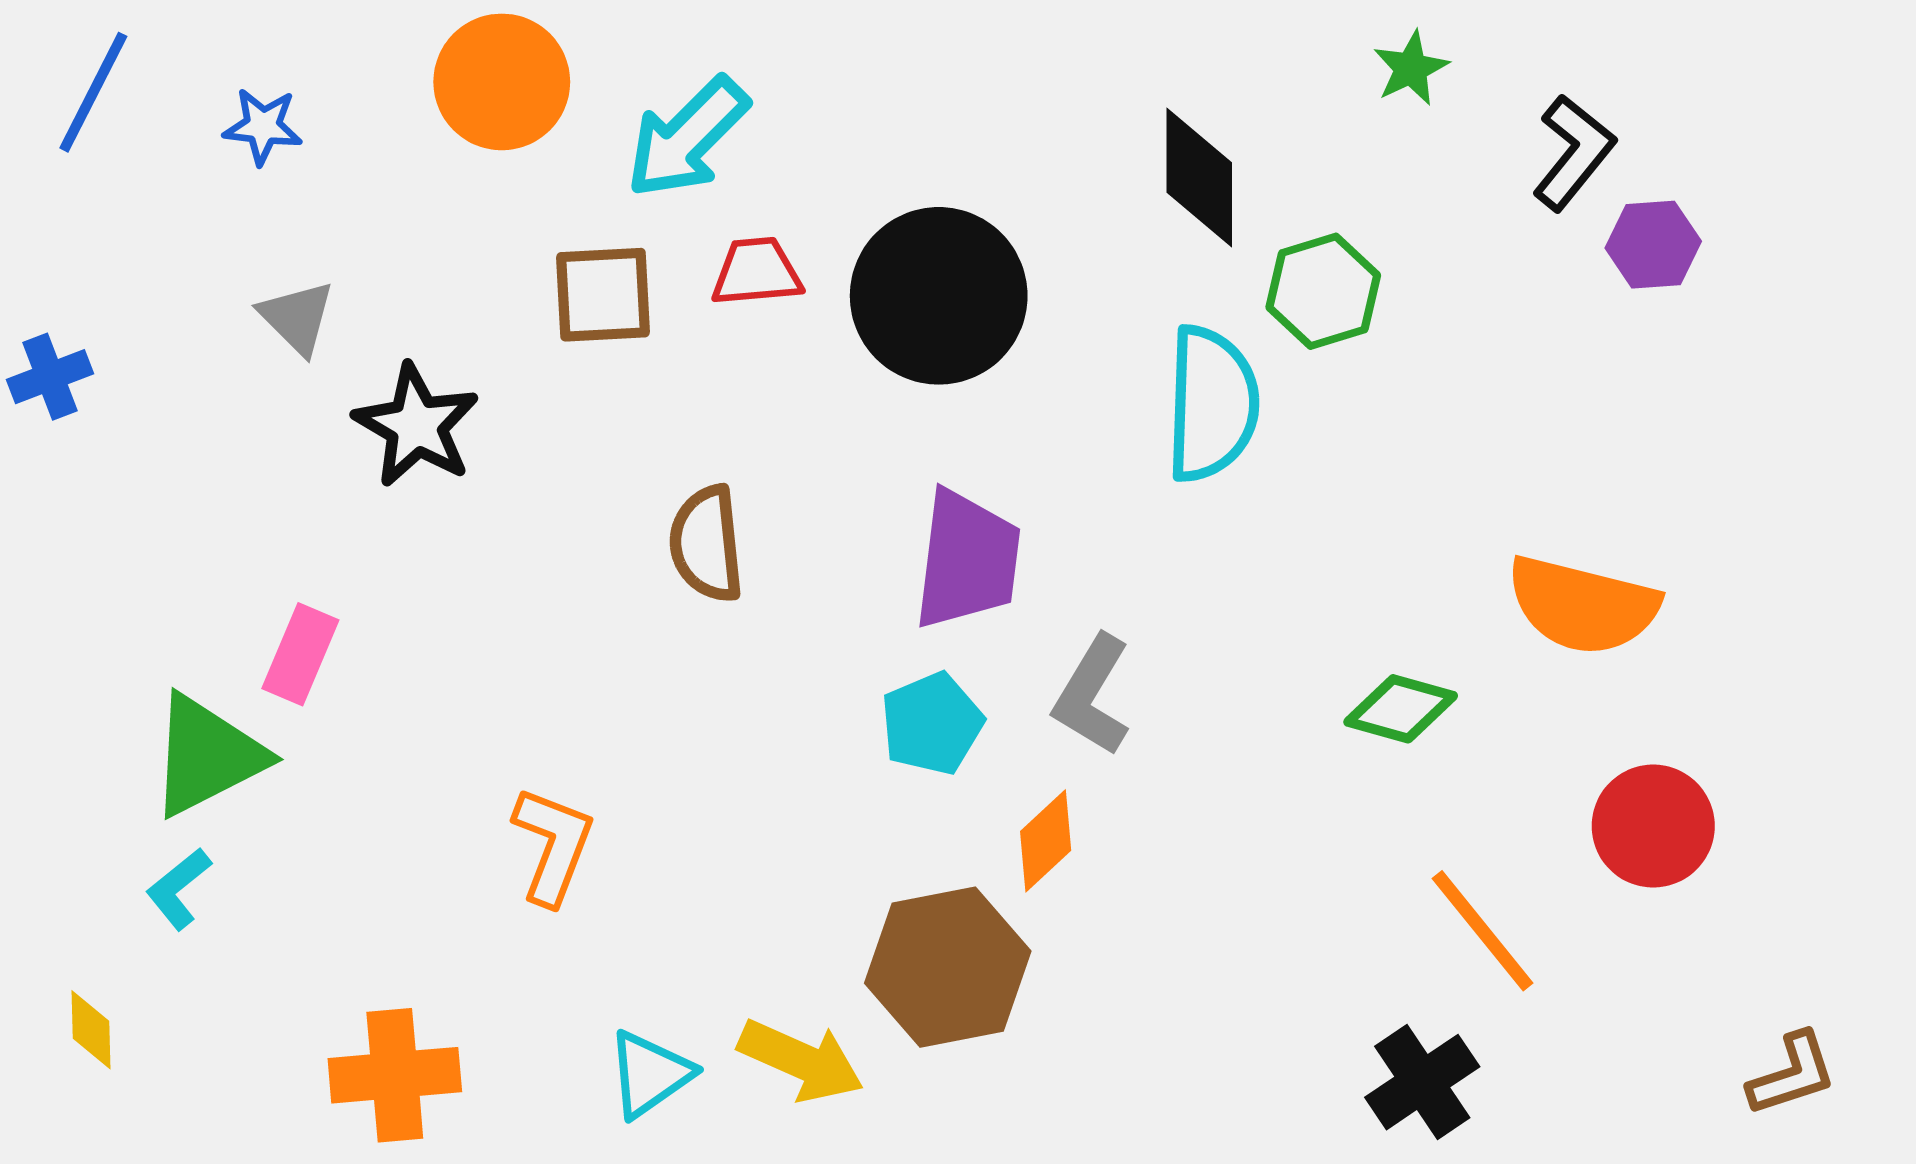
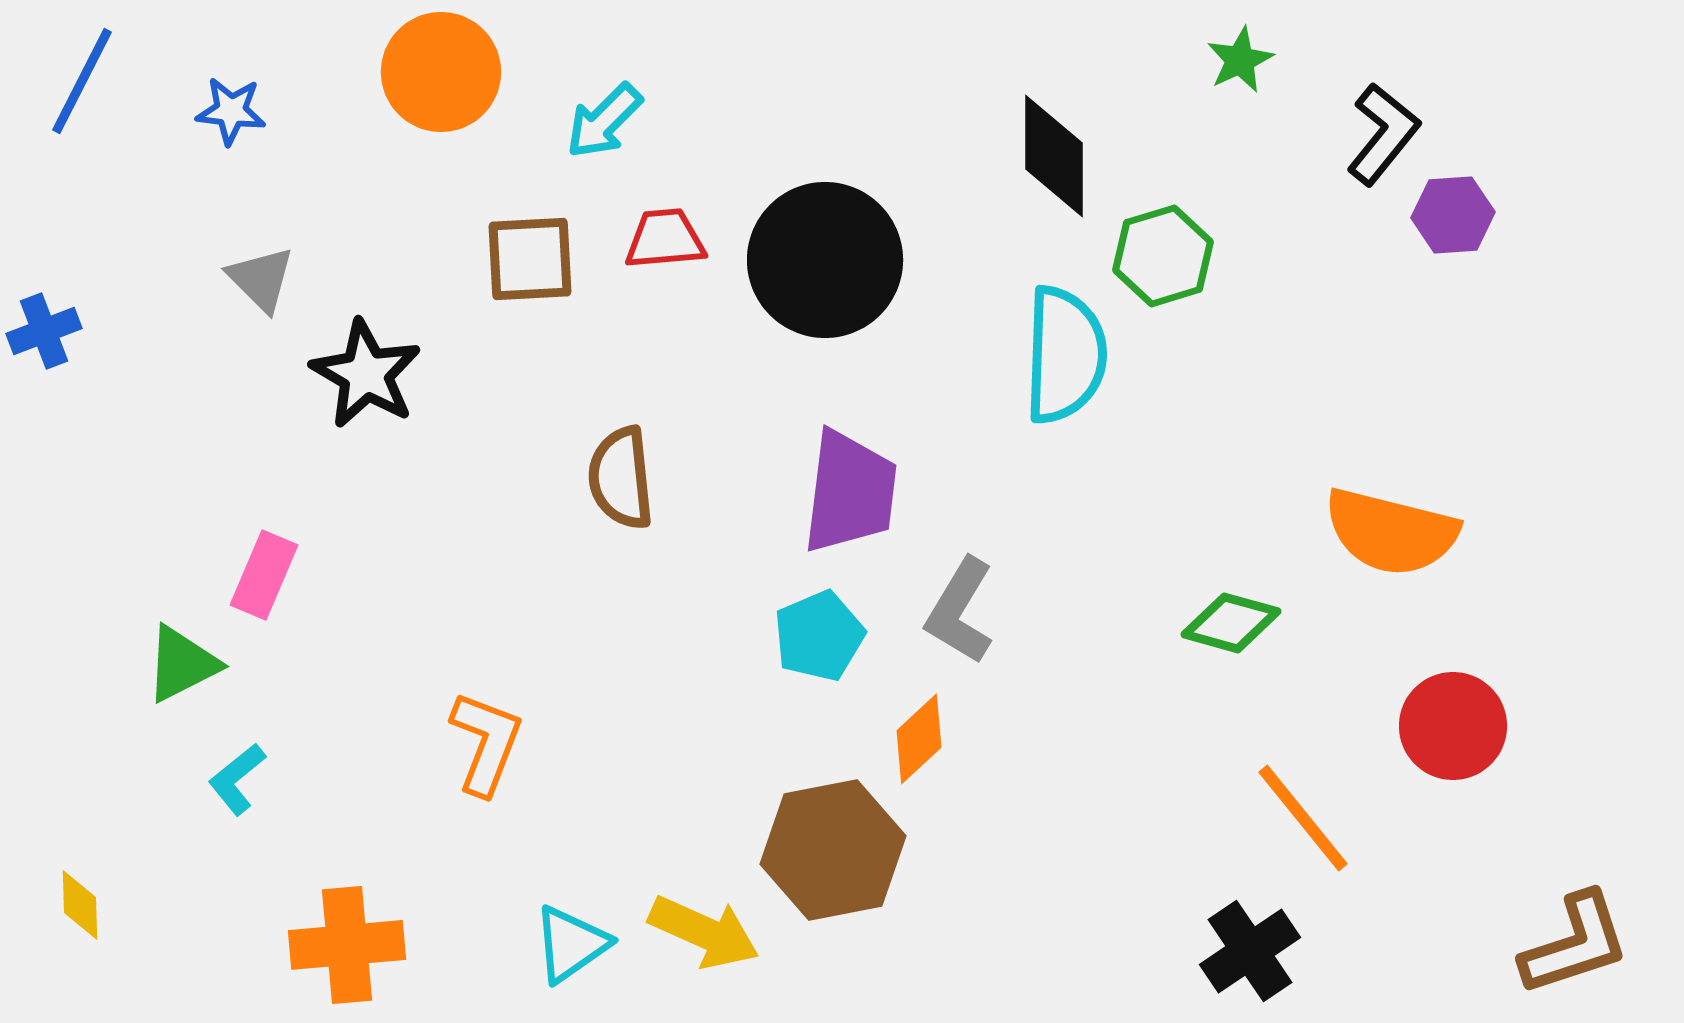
cyan arrow: (687, 138) -> (604, 121), size x0.7
green triangle: (207, 756) -> (182, 664), size x0.7
cyan L-shape: (179, 889) -> (237, 779), moved
brown L-shape: (1792, 1074) -> (1575, 944), size x1.4

